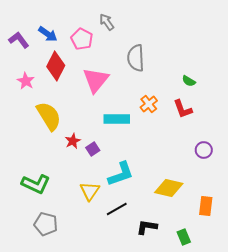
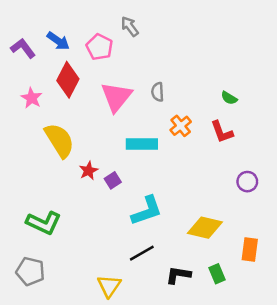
gray semicircle: (136, 58) -> (158, 92), moved, size x0.6
yellow triangle: (90, 191) -> (109, 286), moved
gray pentagon: (46, 224) -> (30, 271), moved
green rectangle: (184, 237) -> (217, 274), moved

